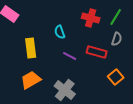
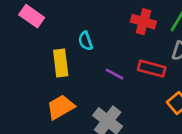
cyan semicircle: (60, 32) -> (86, 41), moved

